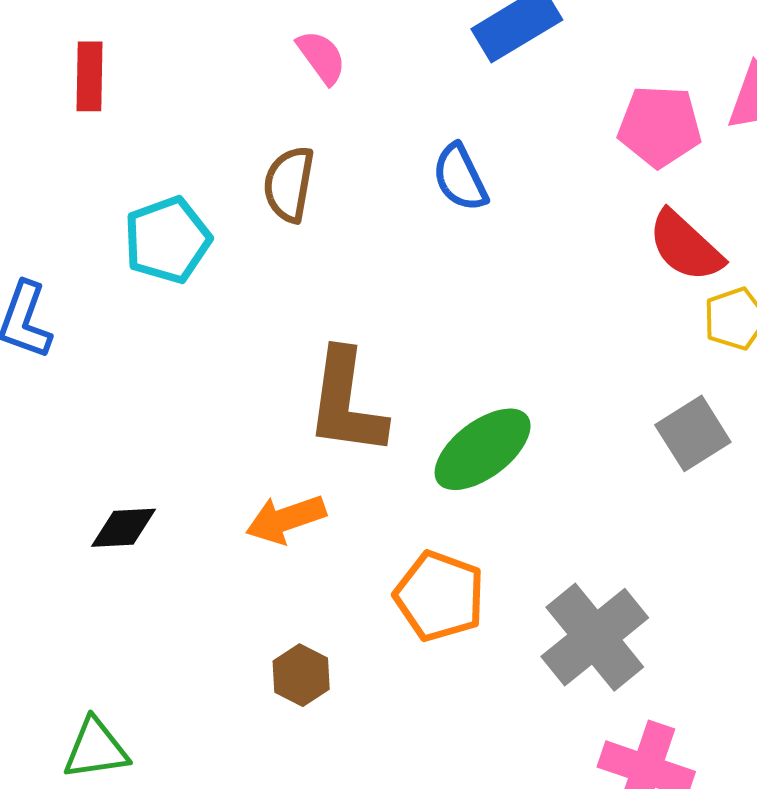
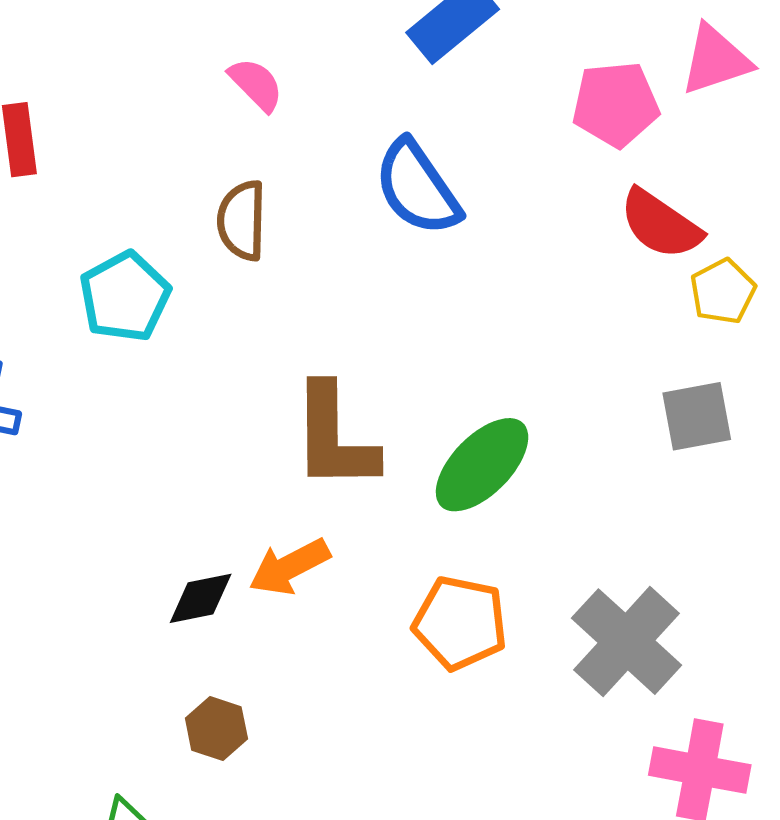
blue semicircle: (460, 178) -> (417, 188), size x1.4
gray square: (693, 433) -> (697, 416), turned 30
black diamond: (123, 528) -> (201, 598), moved
brown hexagon: (301, 675) -> (216, 728), moved

